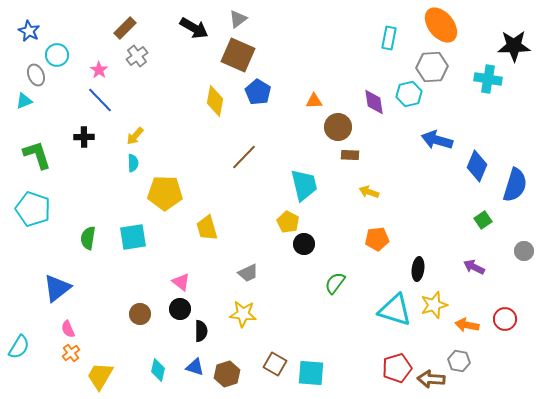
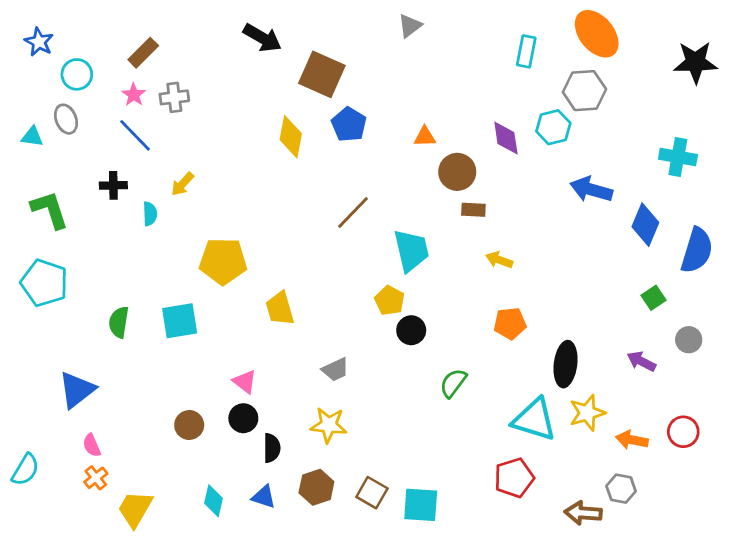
gray triangle: (238, 19) -> (410, 26), moved
brown rectangle: (125, 28) -> (143, 53), moved
gray cross: (137, 56) -> (174, 97), moved, turned 30
gray ellipse: (36, 75) -> (66, 119), moved
cyan cross: (488, 79) -> (678, 157), moved
cyan triangle: (24, 101) -> (32, 137), turned 30
brown line: (244, 157) -> (353, 212), moved
cyan semicircle: (133, 163) -> (150, 214), moved
gray circle: (524, 251) -> (689, 340), moved
black ellipse: (418, 269) -> (566, 364), size x1.4
red pentagon: (397, 368) -> (514, 478), moved
brown hexagon: (227, 374) -> (316, 487), moved

